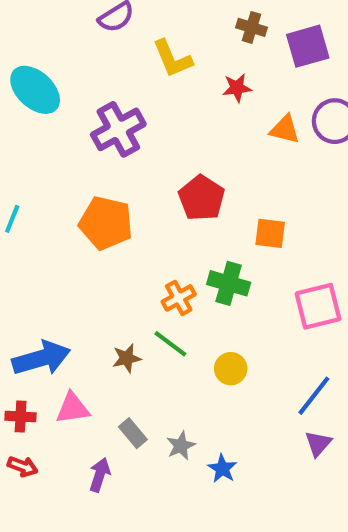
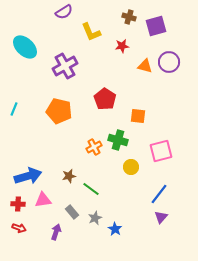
green line: (170, 344) -> (91, 189), moved
yellow circle: (231, 369) -> (131, 167), moved

